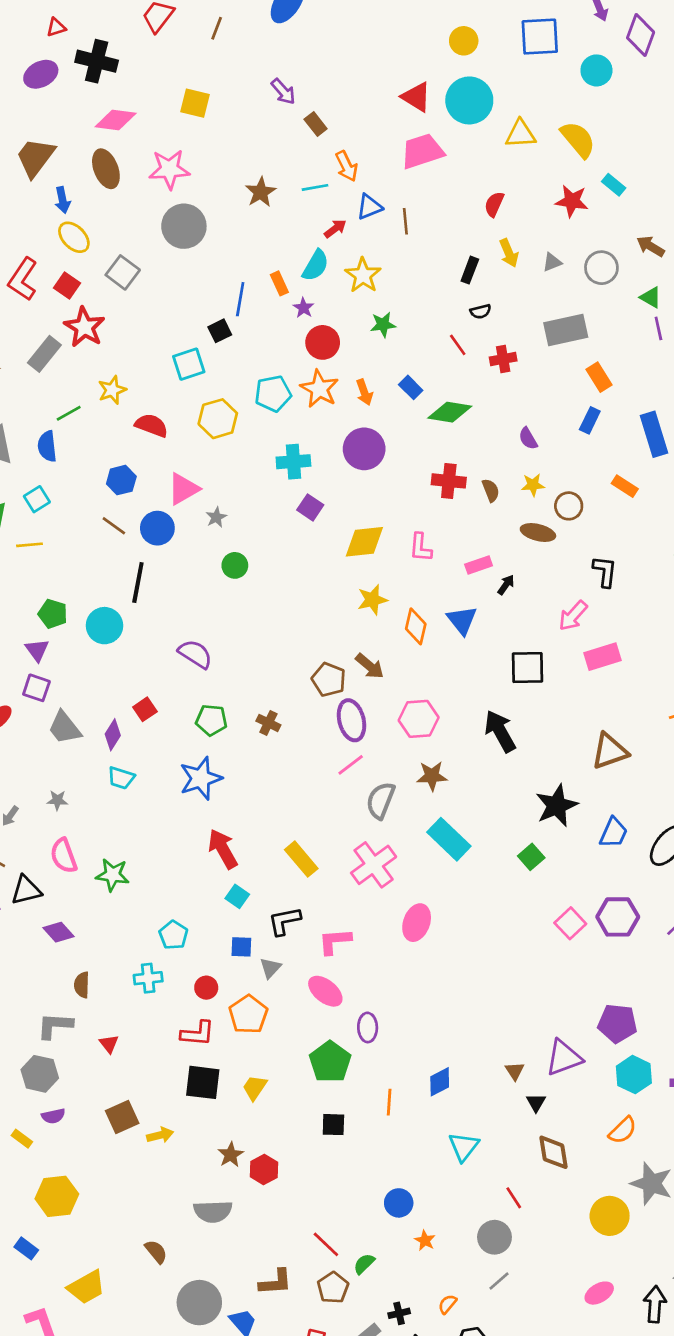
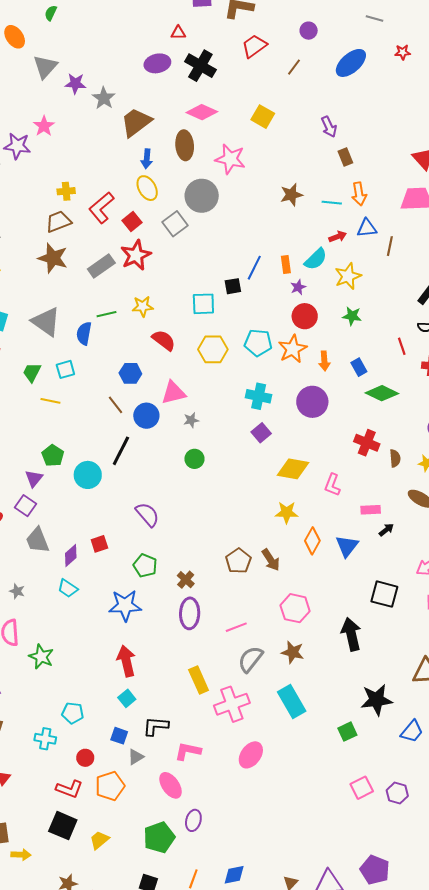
gray circle: (184, 226) -> (202, 196), moved
purple ellipse: (352, 720) -> (190, 613), moved
yellow rectangle: (301, 859) -> (199, 680), moved
purple hexagon: (618, 917) -> (397, 793), size x0.7
cyan pentagon: (173, 935) -> (73, 713), turned 30

